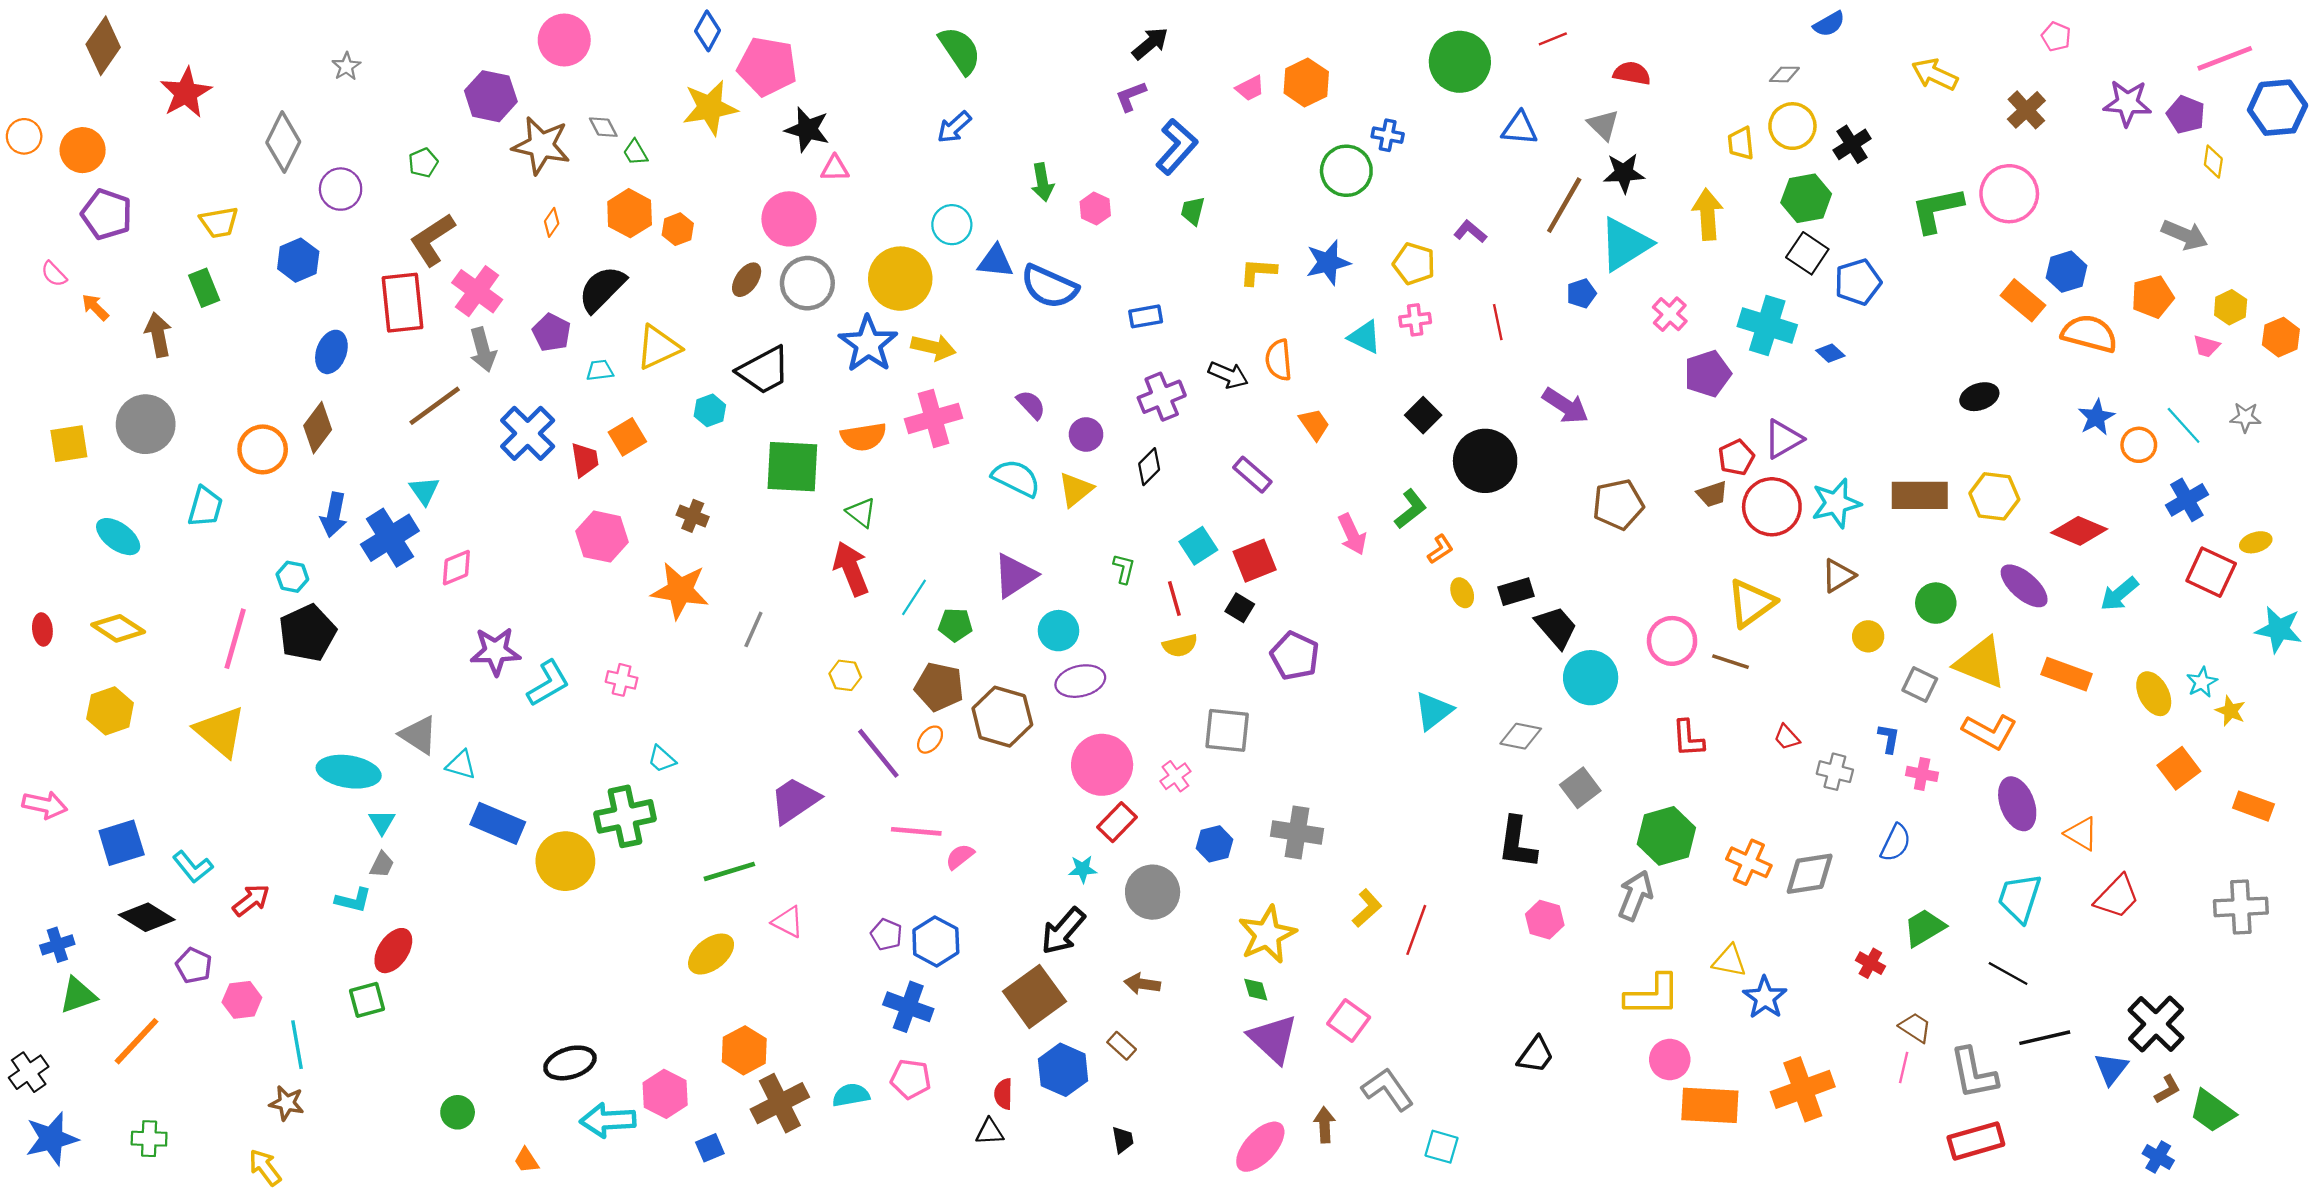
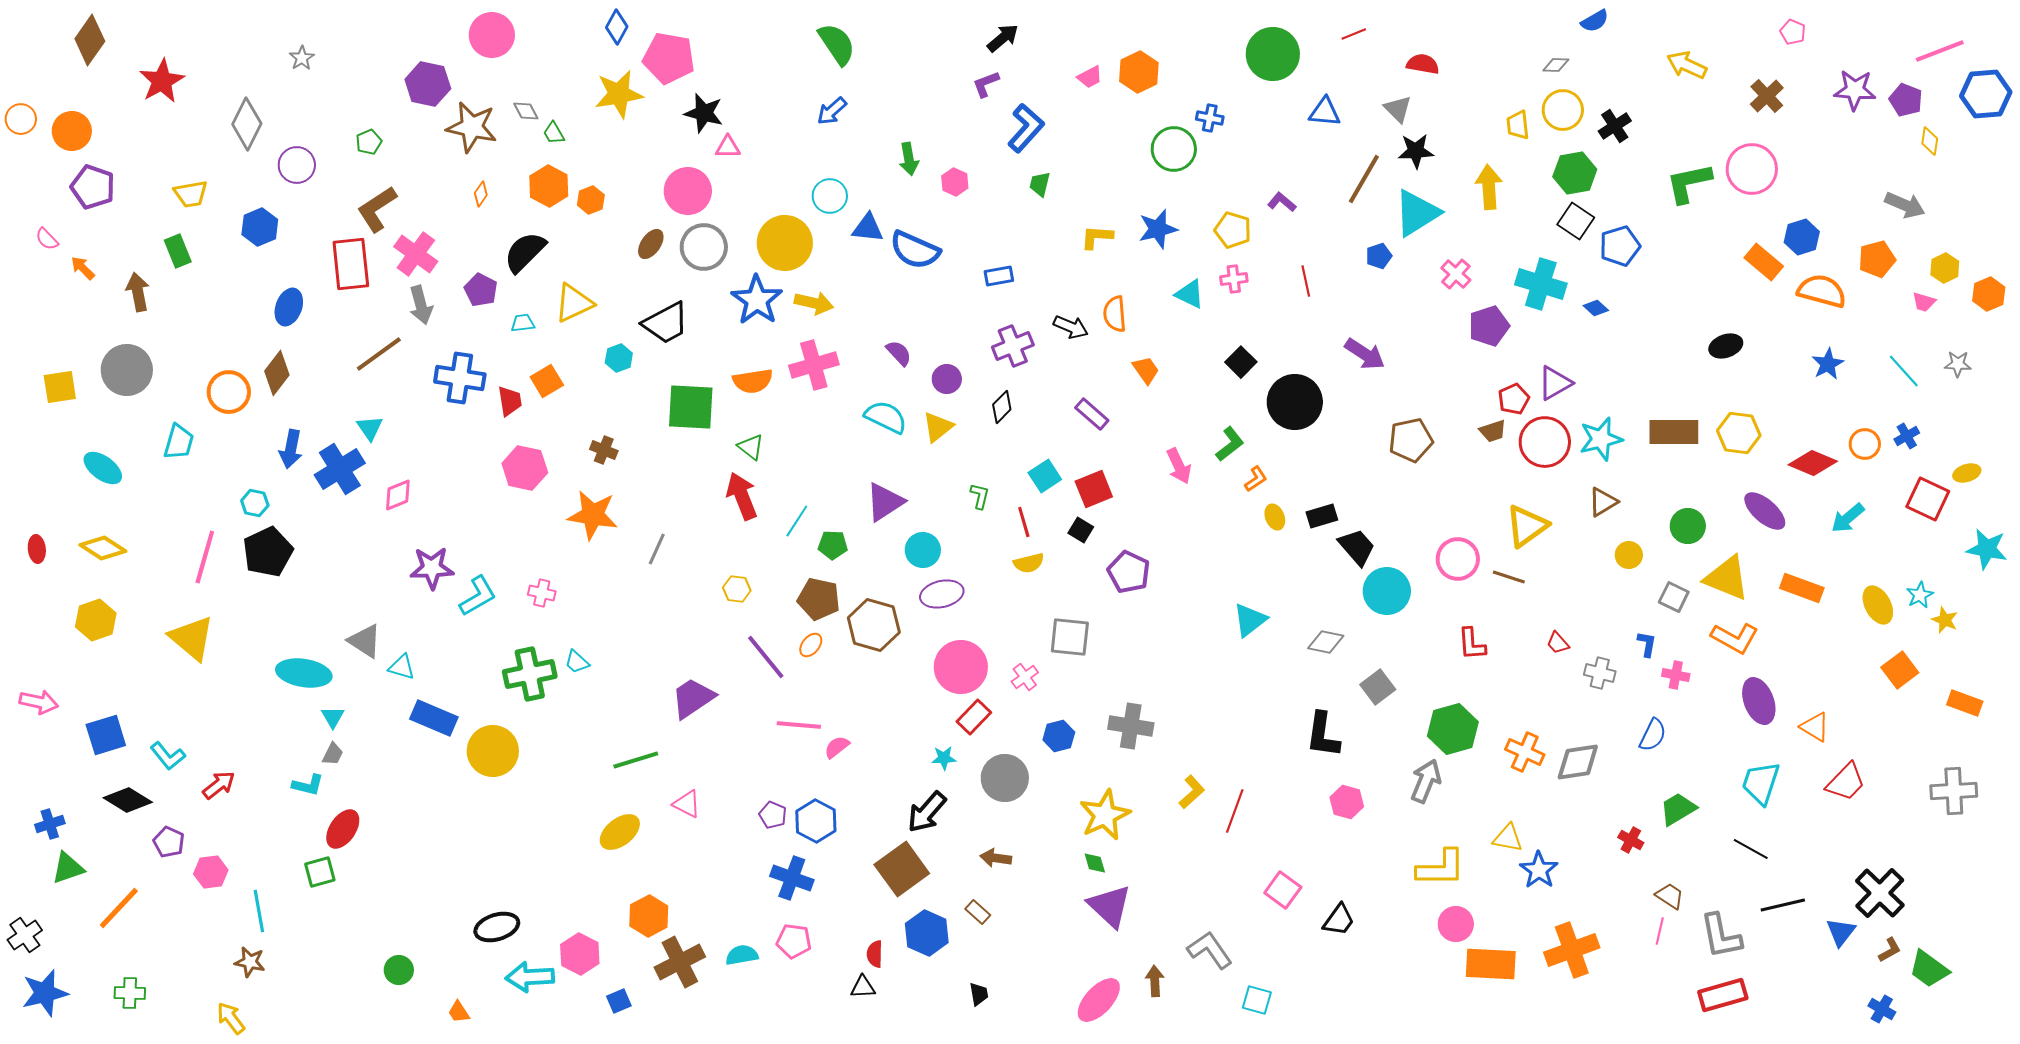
blue cross: (528, 433) -> (460, 378), turned -36
orange circle: (2139, 445) -> (1865, 444), moved
blue cross: (2187, 500) -> (1907, 436), size x0.7
green cross: (625, 816) -> (530, 674), moved
pink square: (1349, 1021) -> (1283, 890), moved

